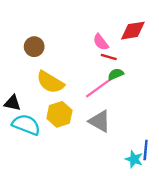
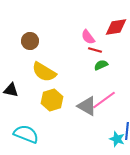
pink line: (98, 88) -> (104, 100), moved
cyan semicircle: (26, 125) -> (26, 134), moved

